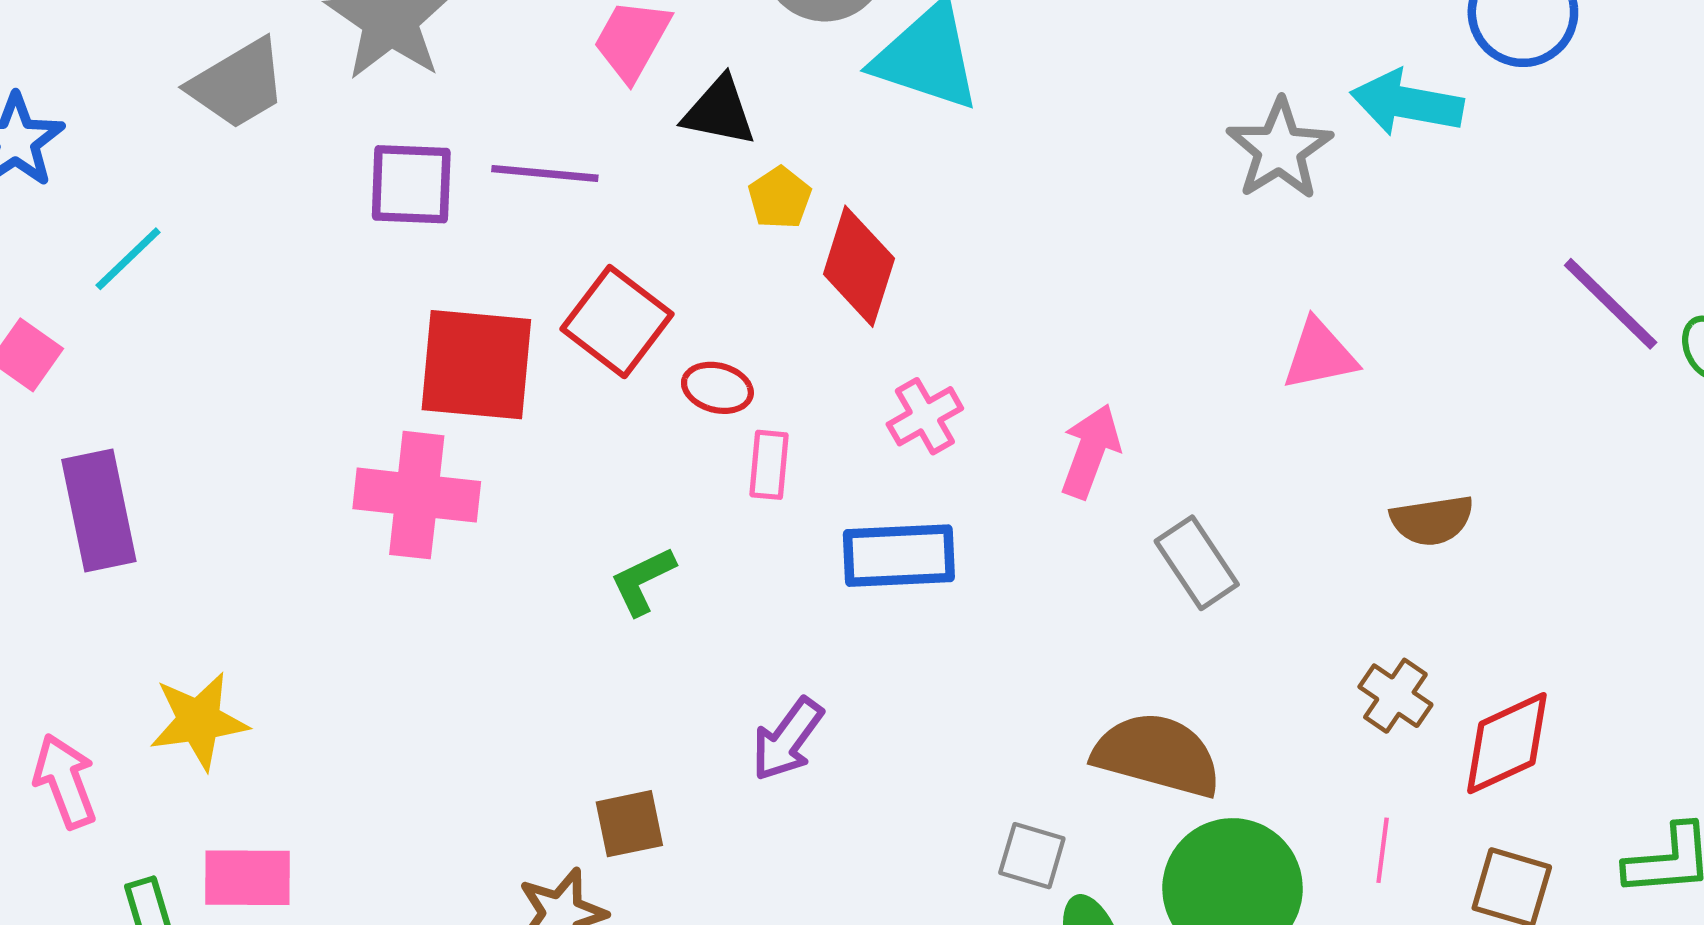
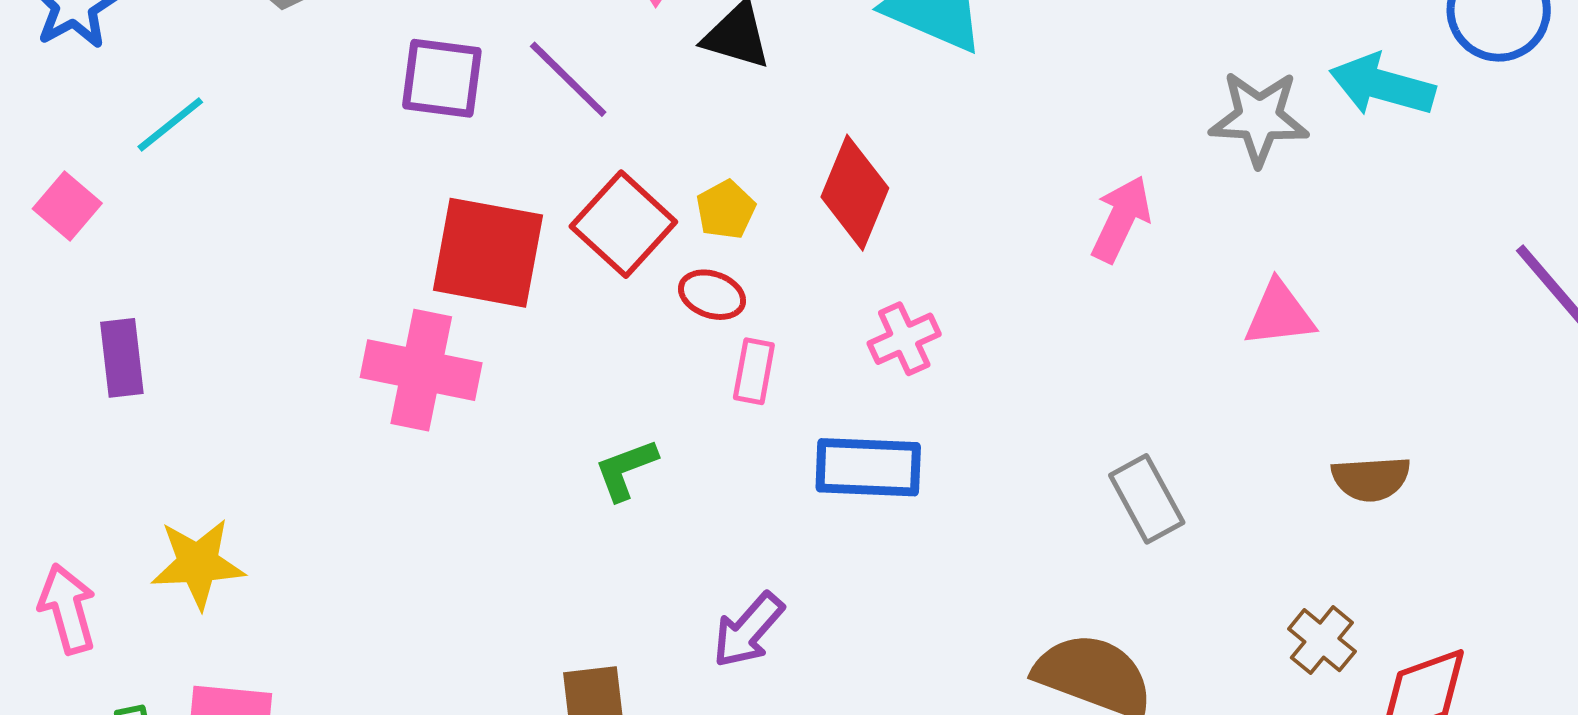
gray star: (1280, 149) -> (1259, 118), turned 30
purple line: (545, 173) -> (568, 79), turned 34
yellow pentagon: (780, 198) -> (726, 210), moved
pink arrow: (1090, 451) -> (1121, 219), moved
purple rectangle: (99, 510) -> (122, 358), size x0.7

